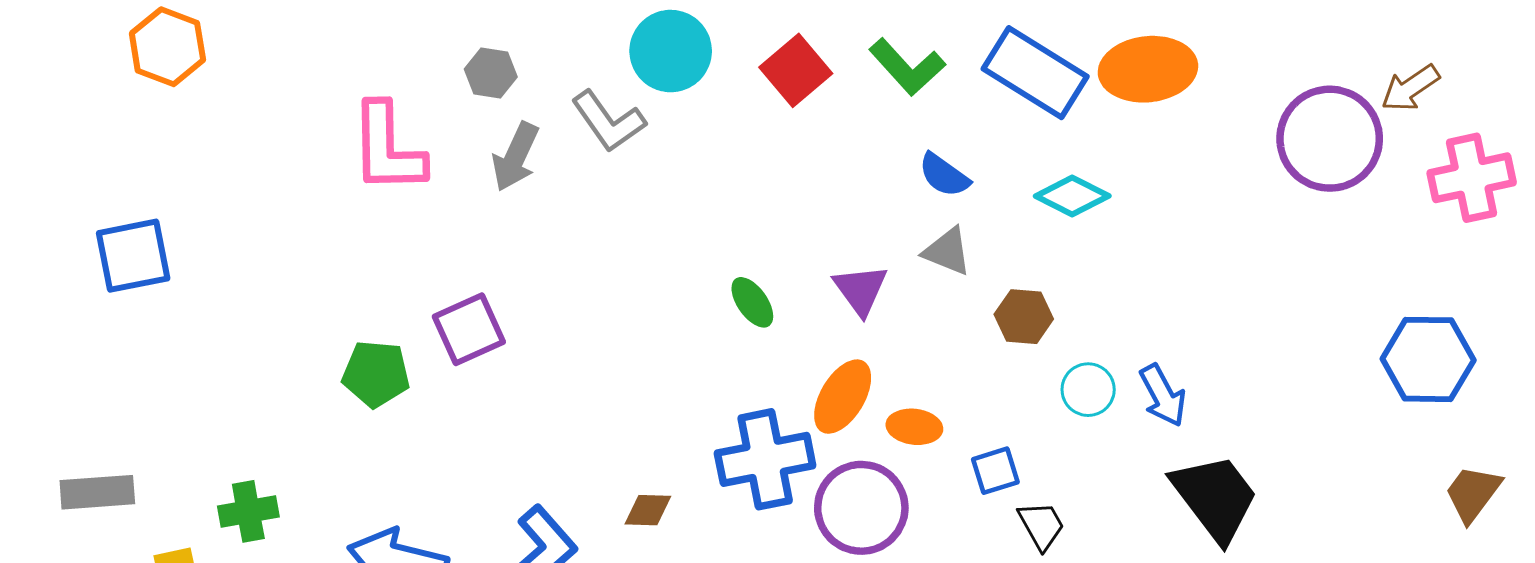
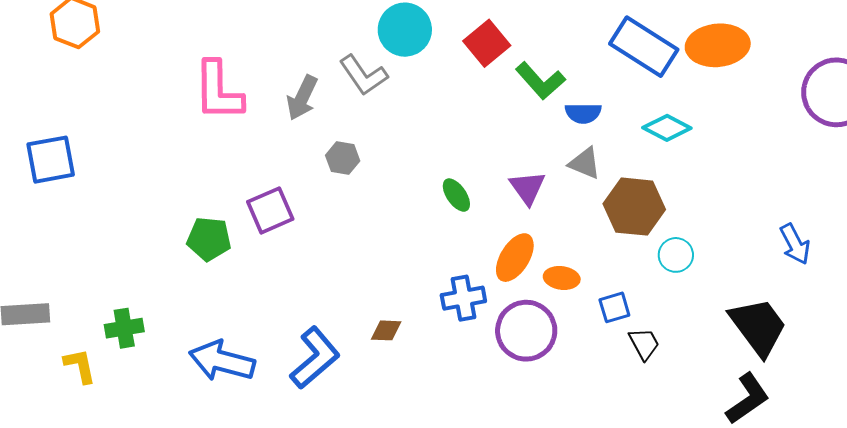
green L-shape: (907, 67) -> (540, 81), moved
gray hexagon: (491, 73) -> (343, 158), moved
blue semicircle: (944, 175) -> (583, 113), turned -36
brown hexagon: (1024, 317) -> (634, 207), size x1.6
blue arrow: (1163, 395) -> (795, 244), moved
blue cross: (765, 459) -> (463, 298), size x0.7

